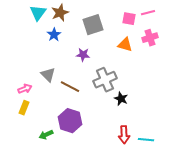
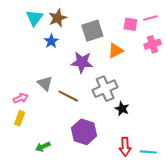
orange triangle: (125, 45) -> (116, 51), moved, turned -42
purple star: (83, 55) -> (82, 62), size x1.5
purple hexagon: (70, 121) -> (84, 132), moved

